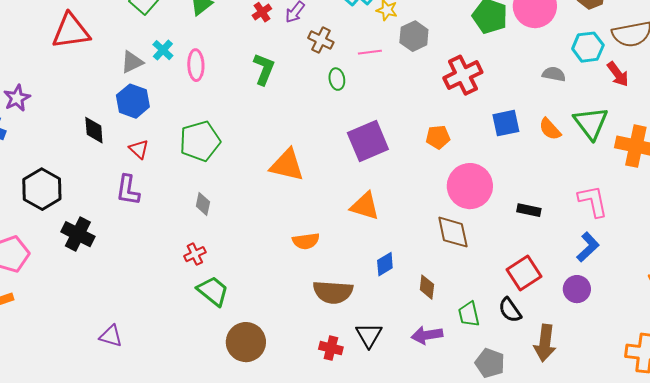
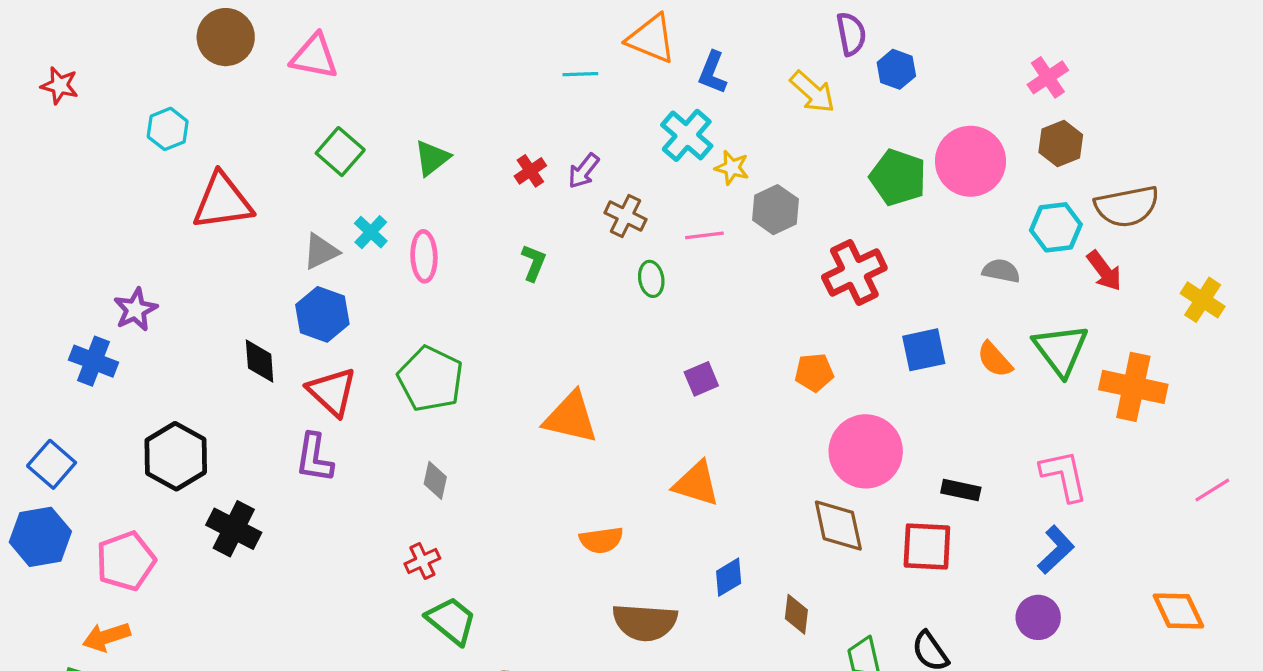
green L-shape: (264, 69) -> (534, 263), size x0.7
green pentagon: (200, 141) -> (430, 379), turned -30
purple square: (368, 141) -> (701, 379), size x0.5
red triangle: (139, 149) -> (332, 392), size x1.6
red square: (524, 273) -> (927, 547), moved, turned 36

